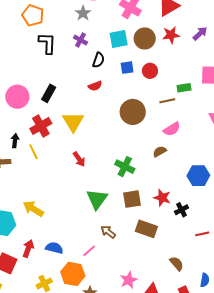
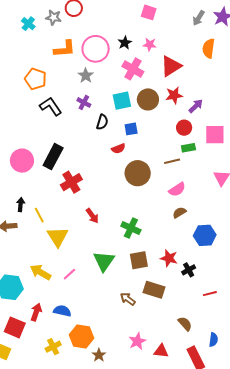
purple arrow: (200, 33) -> (196, 106), moved
black L-shape: (47, 43) -> (51, 106), turned -35
red circle: (150, 71) -> (184, 128), moved
red semicircle: (95, 86) -> (118, 149), moved
black rectangle: (49, 93) -> (53, 157), size x1.4
yellow triangle: (73, 122) -> (58, 237), moved
red cross: (41, 126) -> (71, 182), moved
brown semicircle: (160, 151) -> (179, 213), moved
red arrow: (79, 159) -> (92, 216), moved
brown arrow: (108, 232) -> (128, 299), moved
pink line: (89, 251) -> (69, 274), moved

